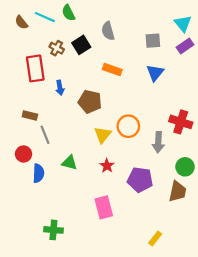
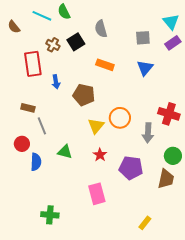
brown semicircle: (21, 22) -> (14, 27), moved

